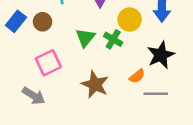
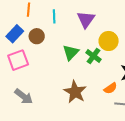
pink square: (48, 63) -> (18, 60), moved

